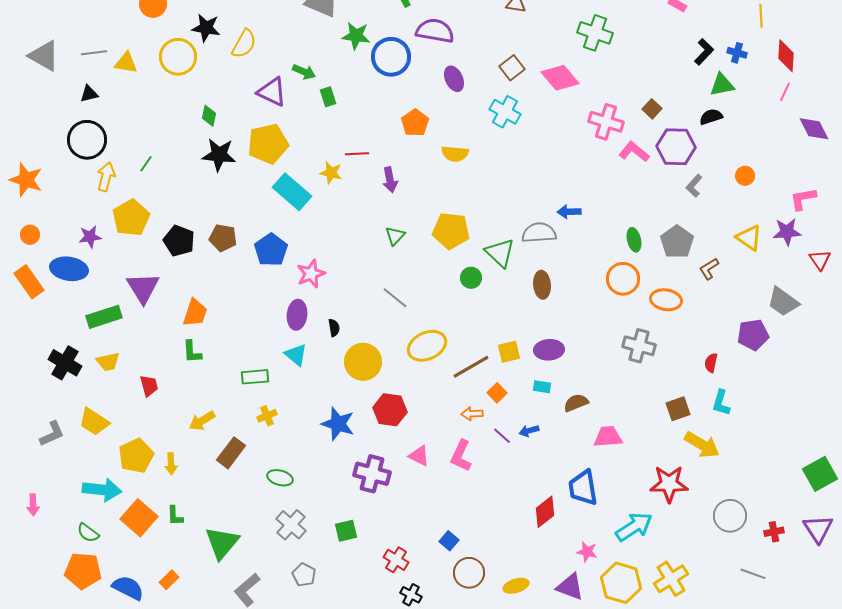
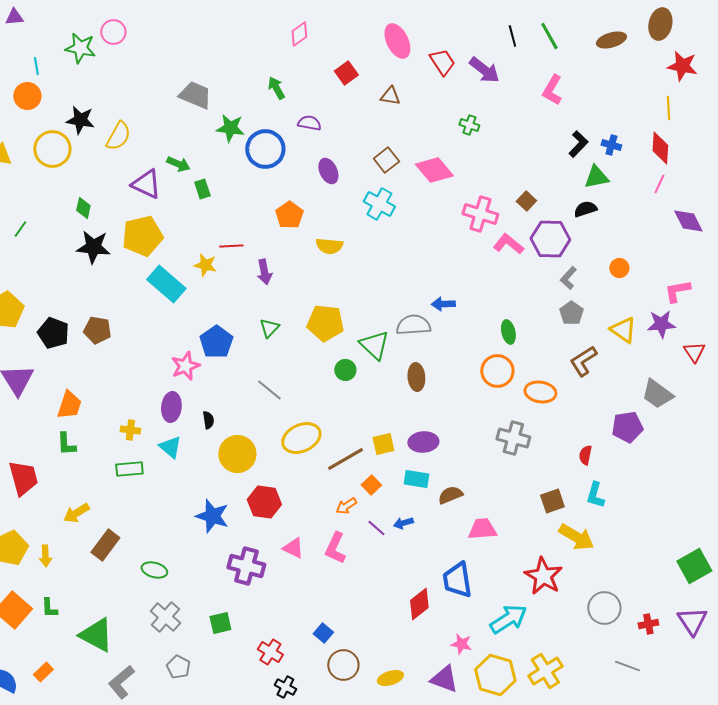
yellow line: (761, 16) -> (668, 108), moved
purple semicircle: (435, 31) -> (309, 123), size x0.6
green cross: (595, 33) -> (469, 125), size x0.6
green line: (146, 164) -> (20, 229), moved
gray pentagon: (677, 242) -> (571, 313), moved, size x0.7
blue pentagon: (271, 250) -> (216, 342), moved
brown L-shape: (709, 269) -> (583, 361), size x1.4
red trapezoid: (149, 386) -> (23, 478), size x1.6
cyan rectangle: (542, 387) -> (416, 479), size x1.4
orange arrow: (472, 414) -> (346, 506), turned -30
yellow cross: (267, 416) -> (130, 430), moved, turned 30
red star: (669, 484) -> (543, 576), turned 30
green triangle: (222, 543) -> (96, 635), turned -42

